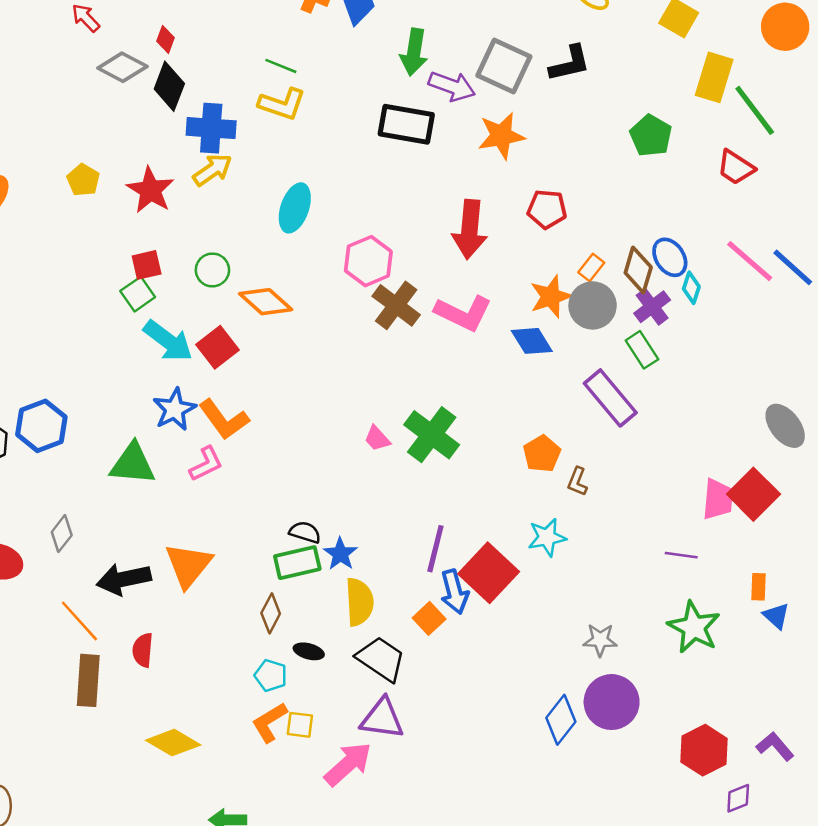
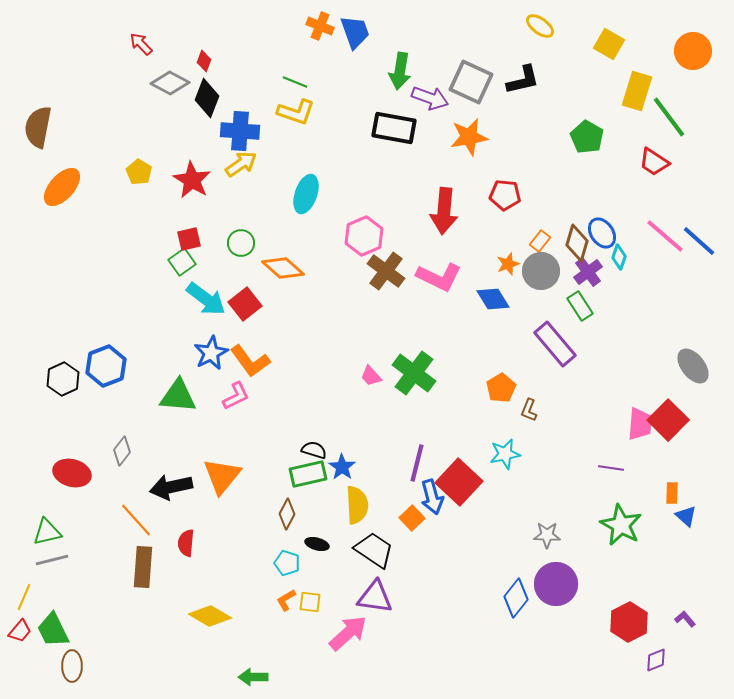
orange star: (551, 297) -> (508, 264), size x0.7
orange L-shape: (269, 722) -> (286, 600), size x0.7
purple L-shape: (775, 746) -> (685, 619), size x0.7

